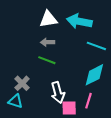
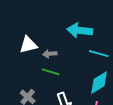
white triangle: (48, 19) -> (28, 45), moved

